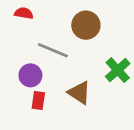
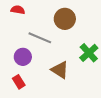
red rectangle: (38, 100) -> (19, 82), moved, turned -40

